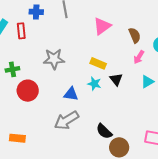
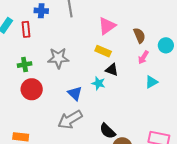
yellow rectangle: (98, 63) -> (103, 51), moved
green cross: (12, 69) -> (25, 65), moved
black triangle: (116, 79) -> (112, 70), moved, turned -32
blue triangle: (71, 94) -> (75, 93), turned 35

